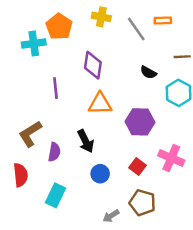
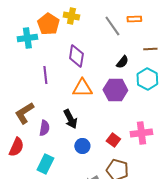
yellow cross: (101, 17) -> (71, 16), moved
black semicircle: (148, 72) -> (122, 62), turned -80
purple hexagon: (140, 122) -> (115, 90), moved
pink cross: (171, 158) -> (141, 133), turned -30
red semicircle: (21, 175) -> (16, 147), turned 30

